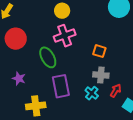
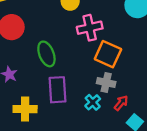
pink cross: (65, 36) -> (90, 28), moved
orange square: (99, 51) -> (108, 54), size x1.6

